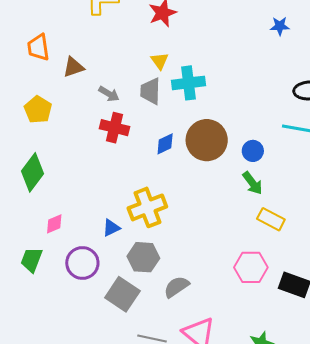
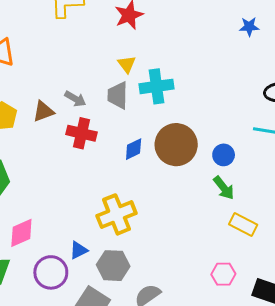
brown triangle: (73, 67) -> (43, 111), moved
pink diamond: (54, 224) -> (21, 233), size x1.4
blue triangle: (111, 228) -> (79, 250), moved
pink hexagon: (251, 267) -> (223, 274), size x0.7

